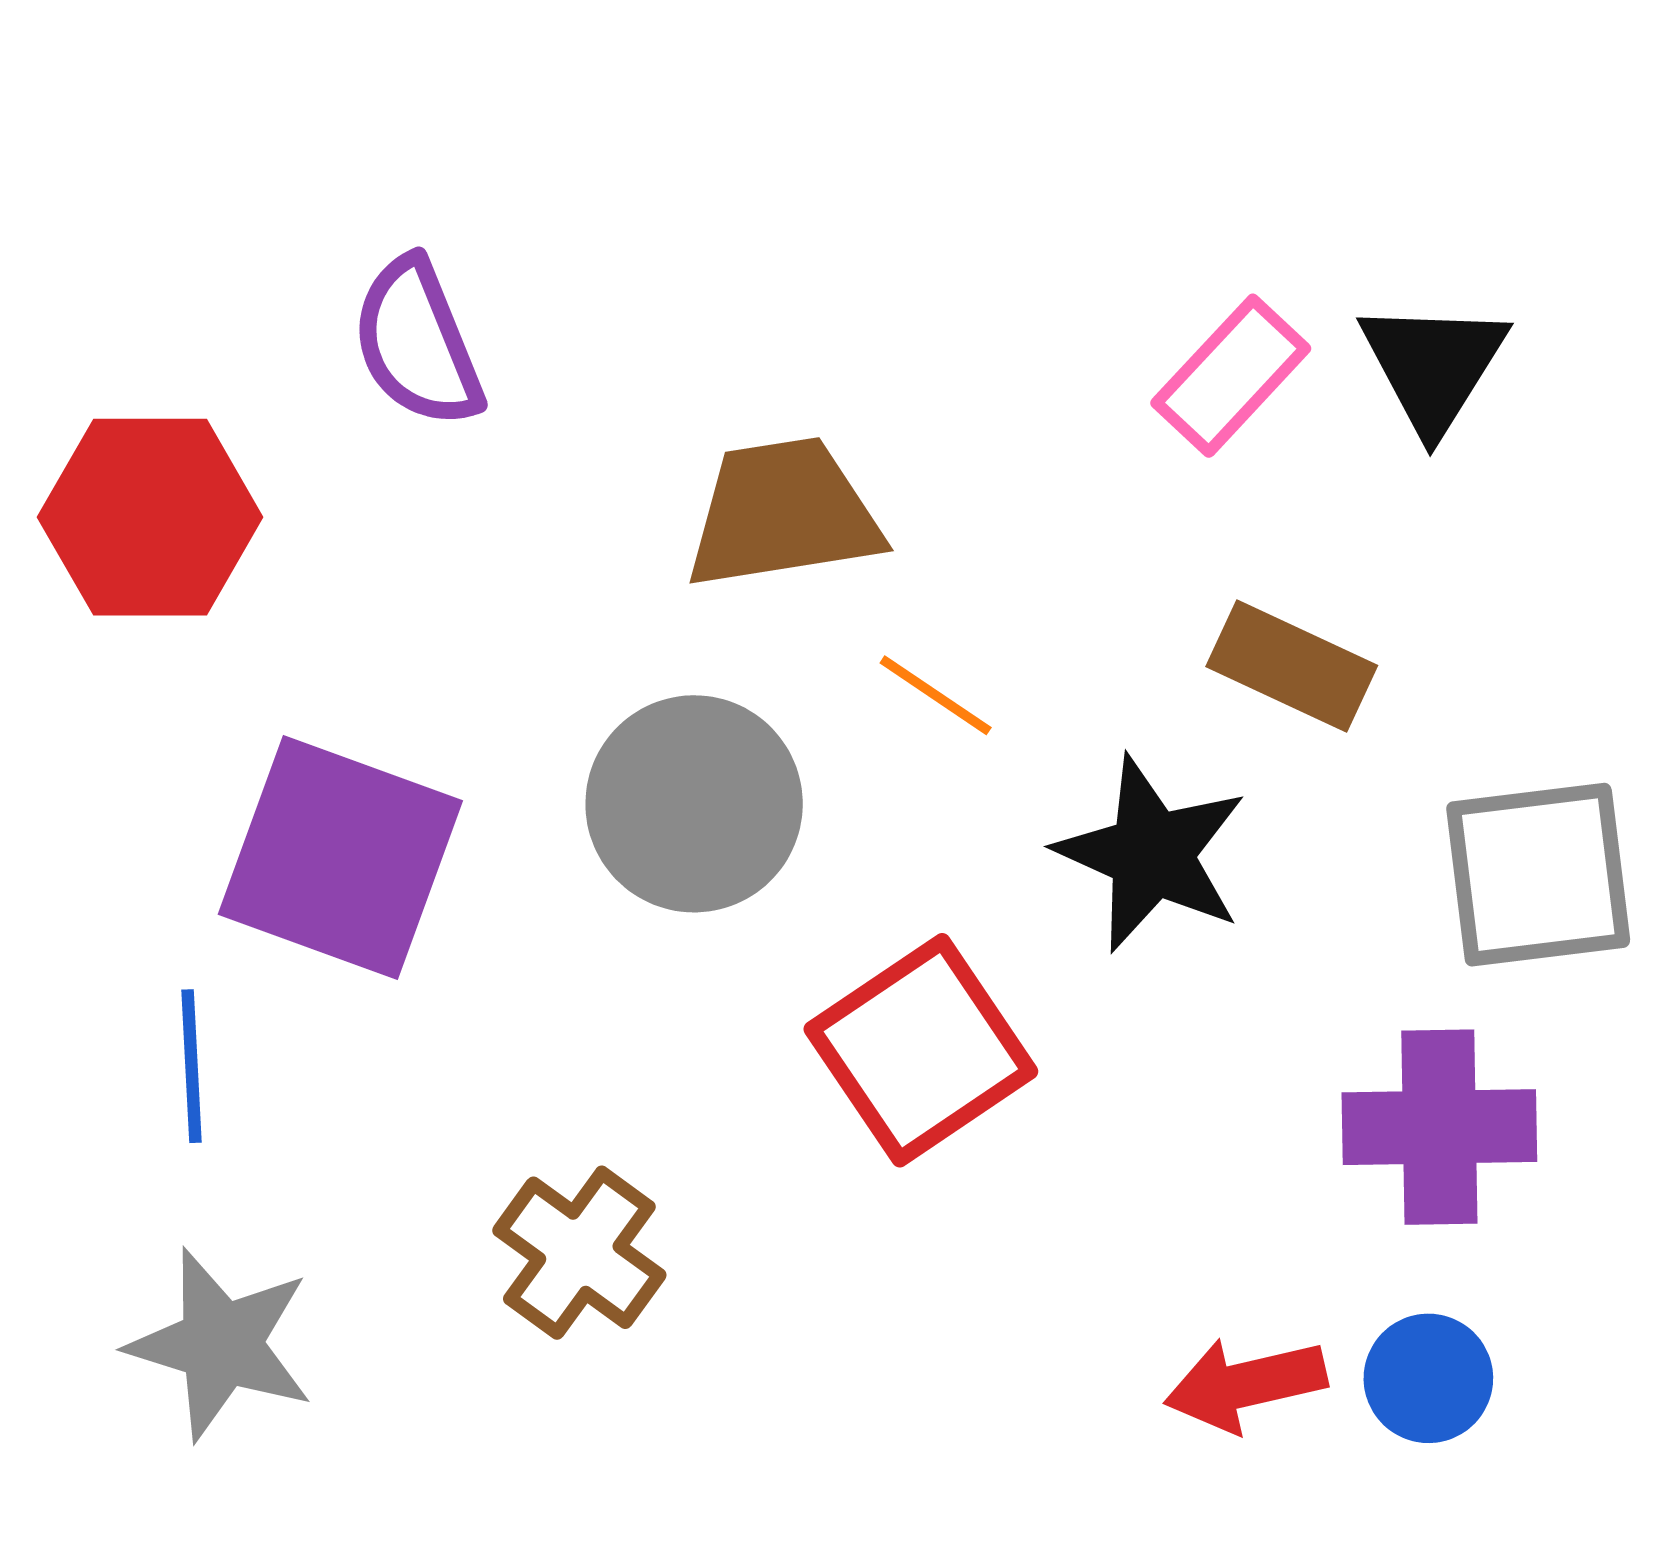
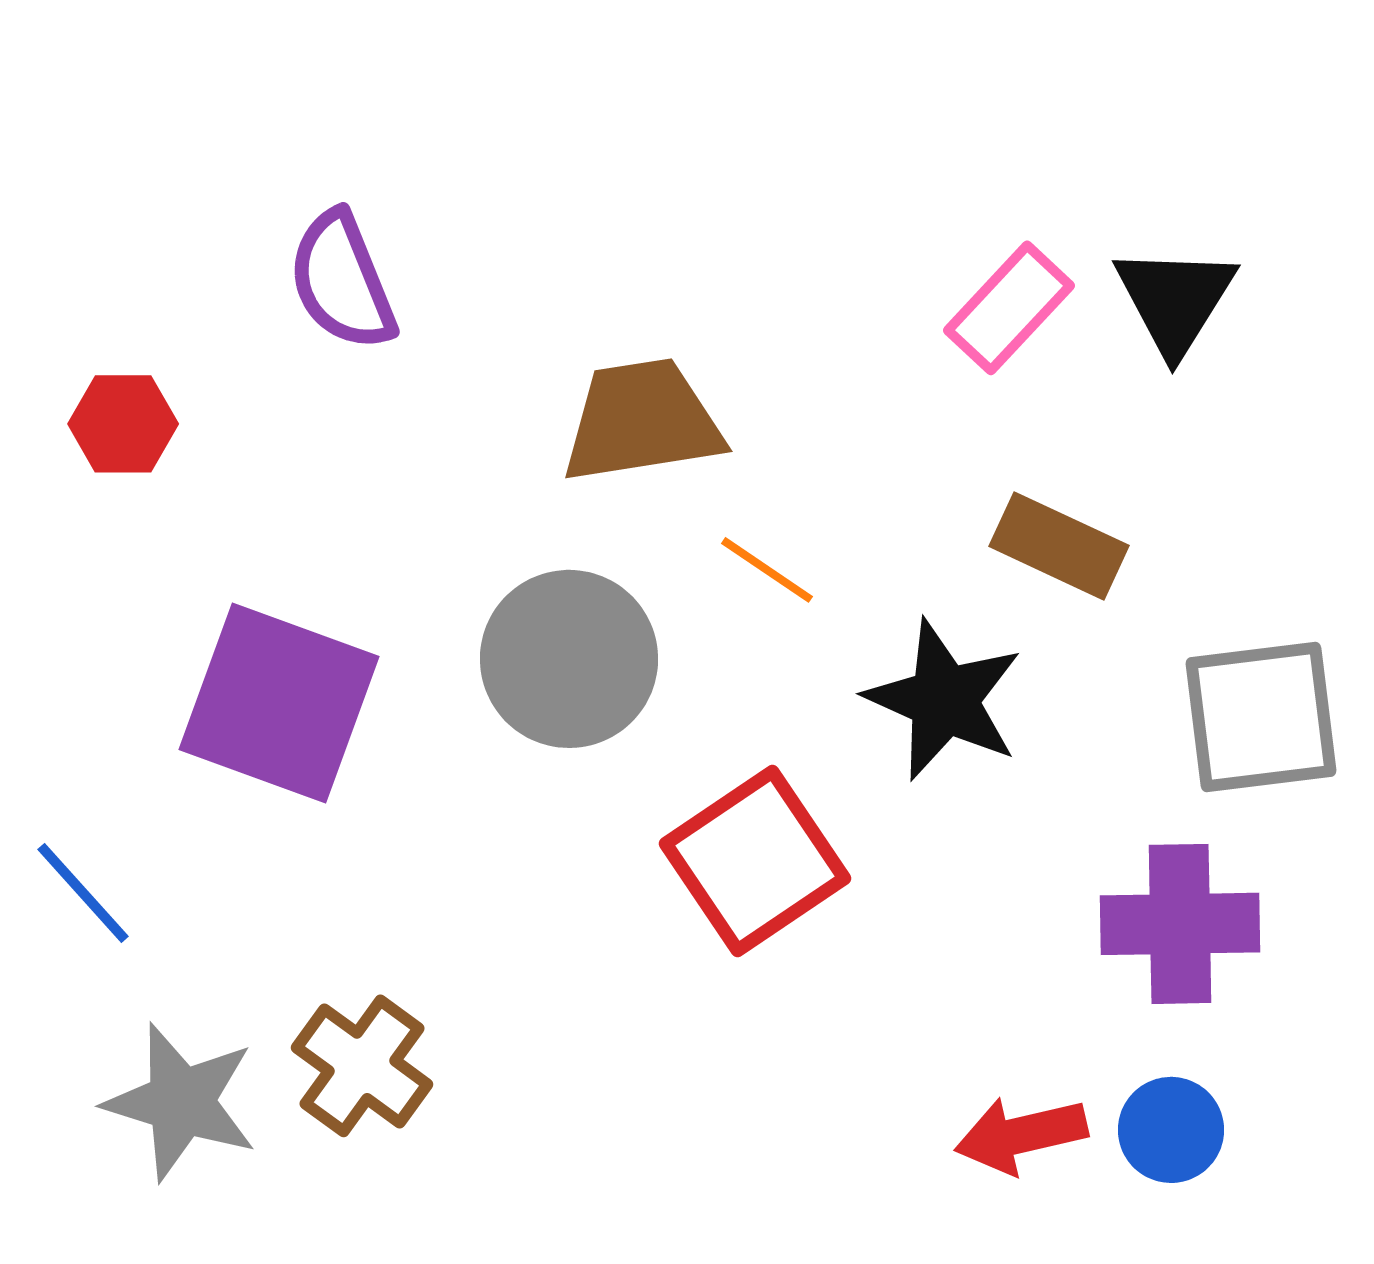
red hexagon: (150, 517) -> (123, 424), size x0.6
blue line: (192, 1066) -> (83, 893), moved, turned -39
brown cross: (579, 1253) -> (362, 1066), moved

